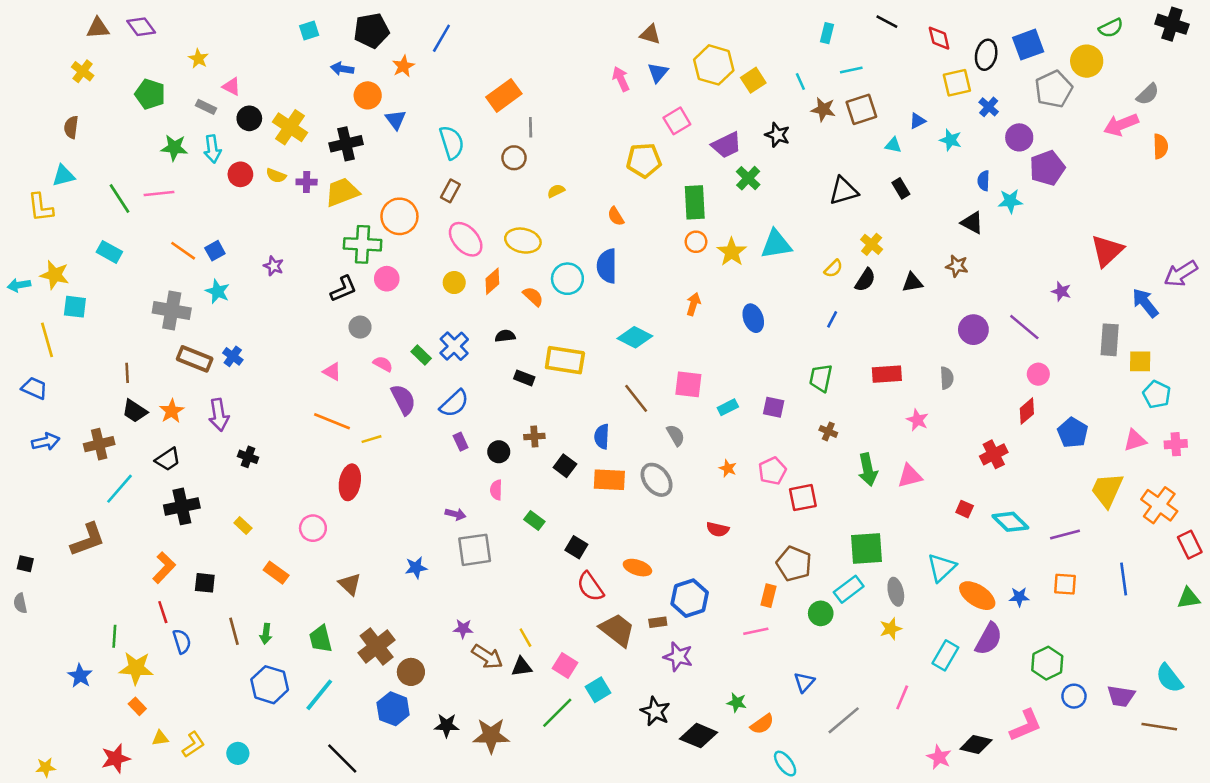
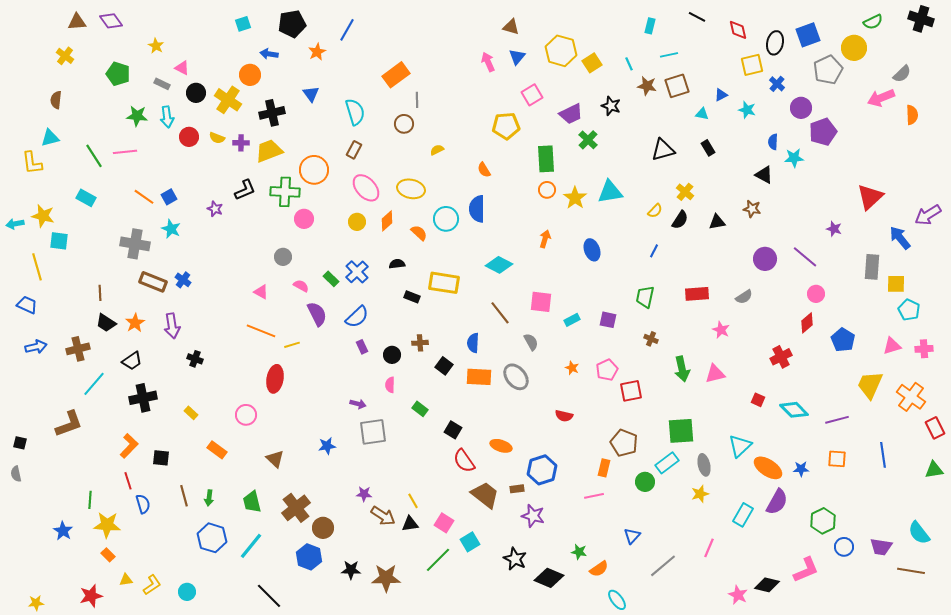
orange circle: (368, 95) -> (250, 75), moved
black L-shape: (343, 289) -> (245, 190), moved
gray semicircle: (947, 378) -> (744, 297), turned 60

